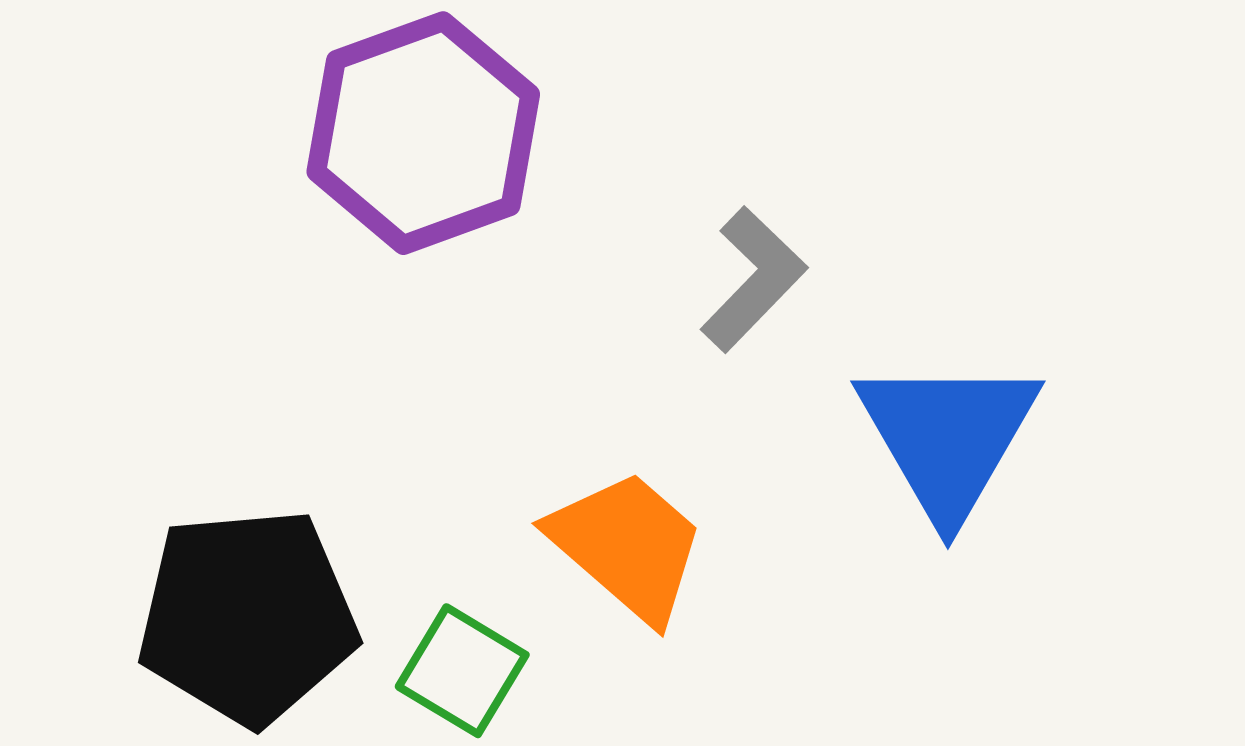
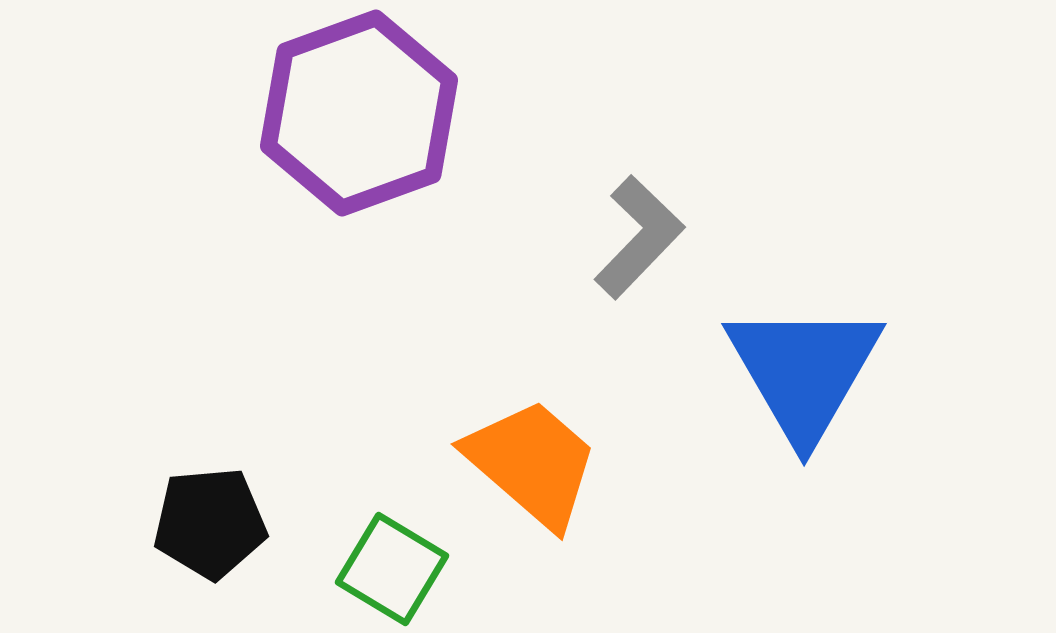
black pentagon: (248, 616) -> (210, 523), size x0.6

